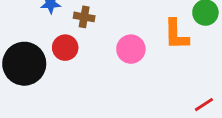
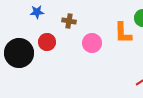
brown cross: (84, 17) -> (69, 21), moved

